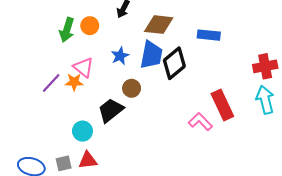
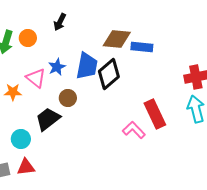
brown diamond: (159, 25) -> (117, 39), moved
pink triangle: (84, 67) -> (36, 78), moved

